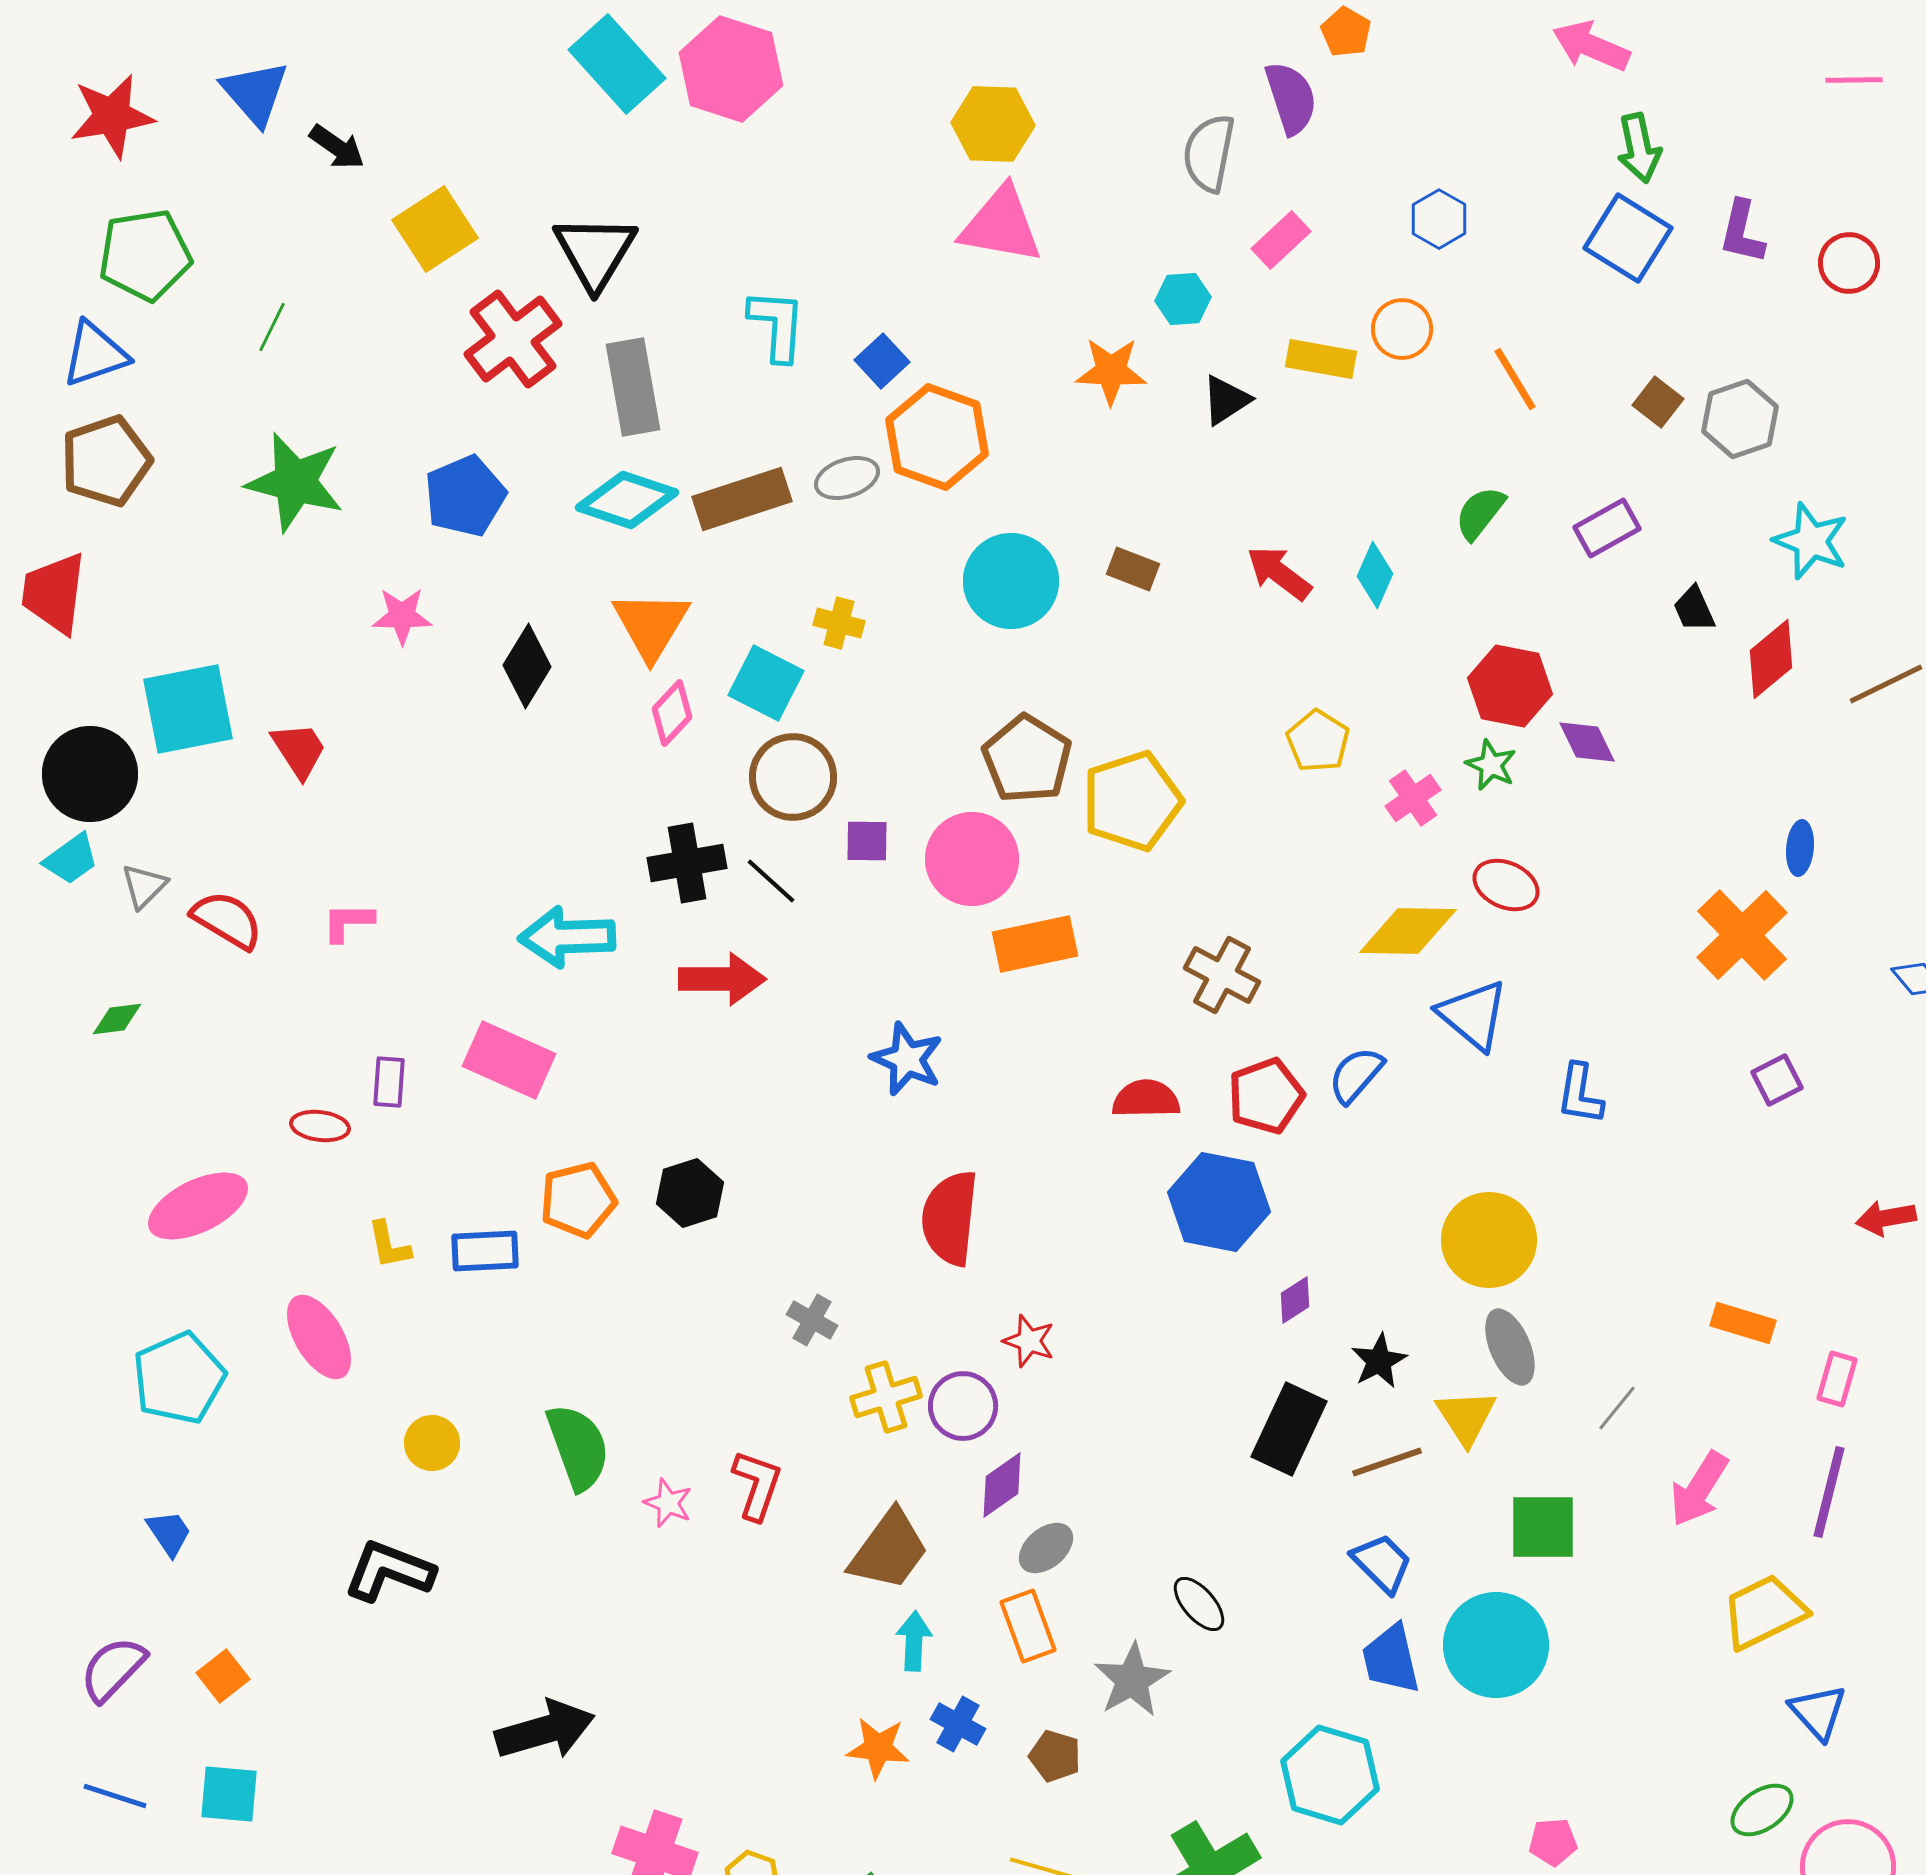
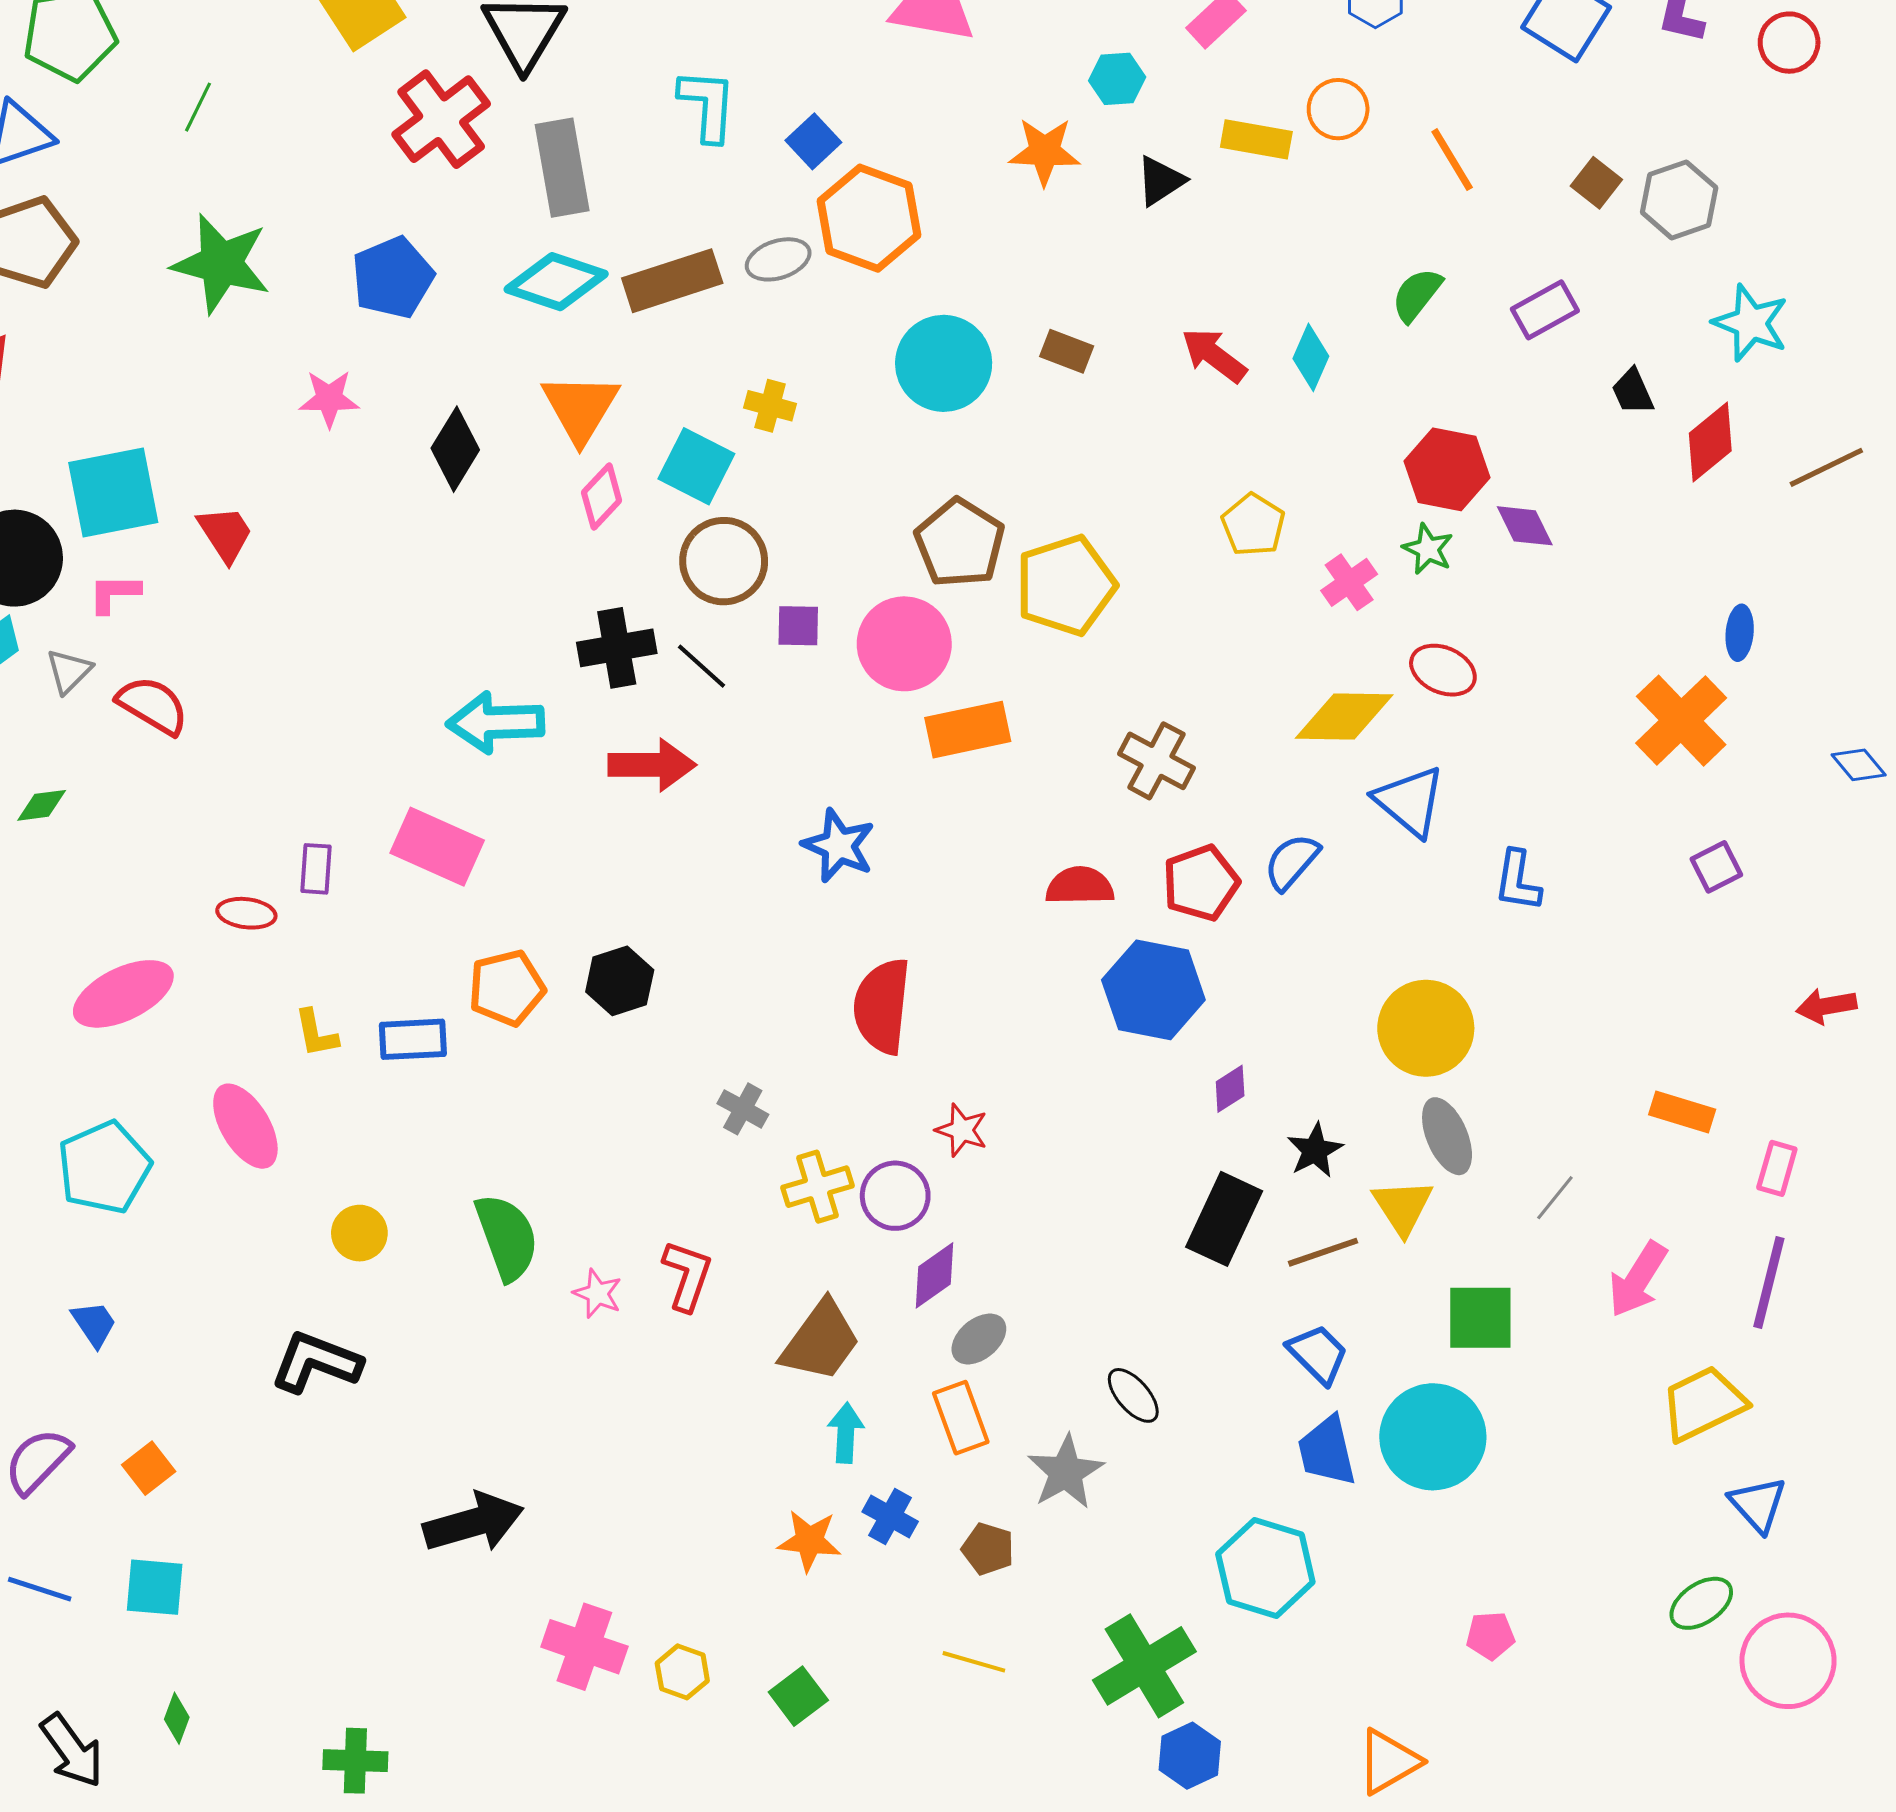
pink L-shape: (348, 922) -> (114, 593), moved

